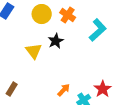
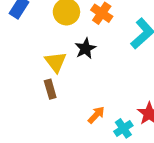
brown rectangle: (12, 89) -> (50, 89), moved, turned -48

